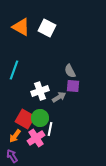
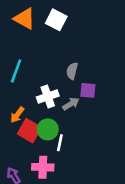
gray semicircle: (70, 71) -> (72, 71), moved, turned 40
orange arrow: (15, 136) -> (17, 115), moved
pink cross: (36, 138) -> (43, 167), moved, turned 36

